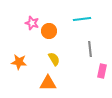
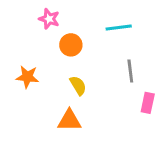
pink star: (32, 23) -> (49, 19), moved
orange star: (19, 62) -> (27, 77), moved

